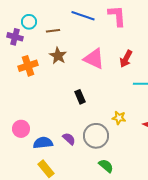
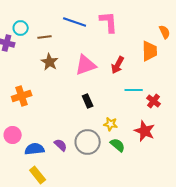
pink triangle: (94, 59) -> (86, 65), turned -45
orange cross: (28, 66) -> (22, 96), moved
black rectangle: (80, 97) -> (88, 101), moved
green semicircle: (106, 166) -> (118, 145), moved

